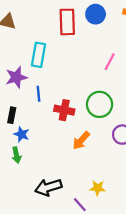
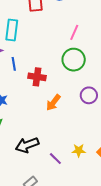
green circle: (100, 104) -> (74, 60), moved
yellow star: (98, 188) -> (79, 150), moved

